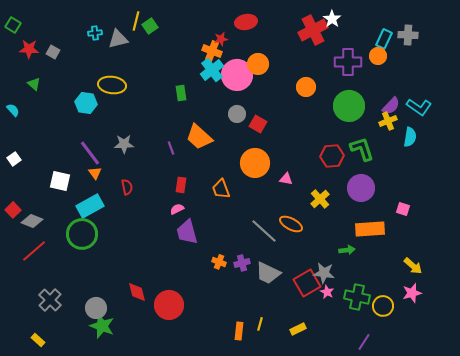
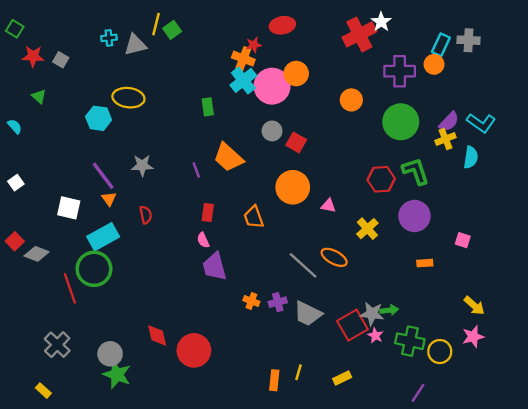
pink semicircle: (177, 209) -> (203, 240), turned -88
orange rectangle: (370, 229) -> (425, 263), size x0.5
green arrow: (347, 250) -> (389, 310), moved
red line: (34, 251) -> (70, 288), moved, turned -68

